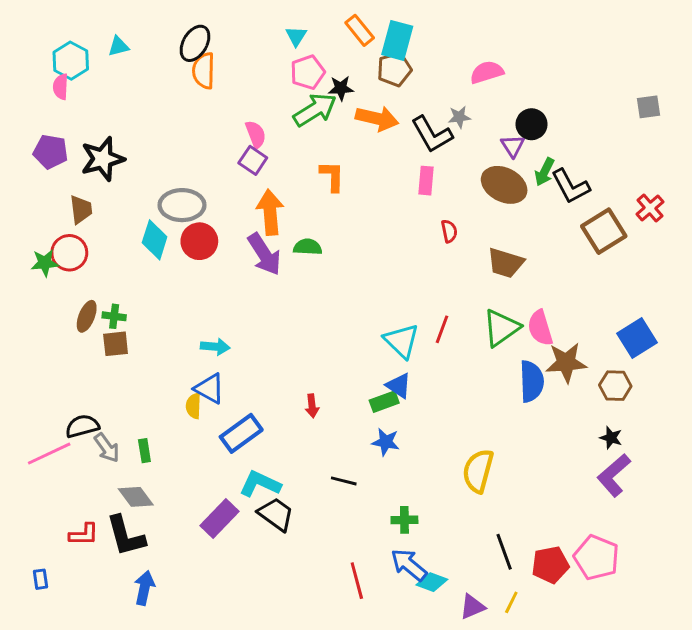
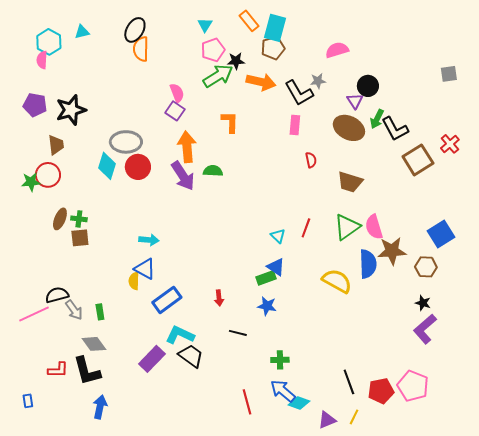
cyan triangle: (402, 341) -> (278, 236), size x0.6
red arrow: (312, 406) -> (219, 298), moved
yellow semicircle: (478, 471) -> (337, 281), moved, turned 104

